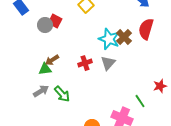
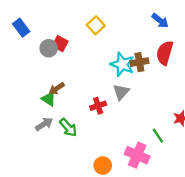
brown cross: (124, 37) -> (139, 62), turned 35
red cross: (85, 63) -> (98, 106), moved
green triangle: (45, 69) -> (49, 99), turned 40

